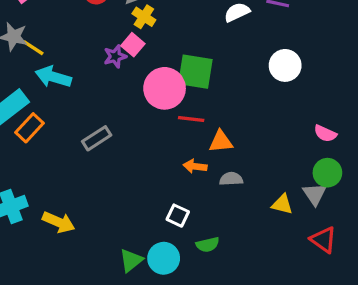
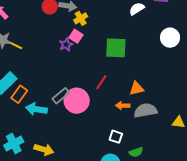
yellow cross: (144, 17) -> (81, 18), turned 32
cyan arrow: (53, 77) -> (36, 109), moved
pink circle: (165, 88) -> (77, 101), moved
red line: (191, 119) -> (101, 82), moved, turned -56
gray semicircle: (231, 179) -> (146, 110), size x1.6

